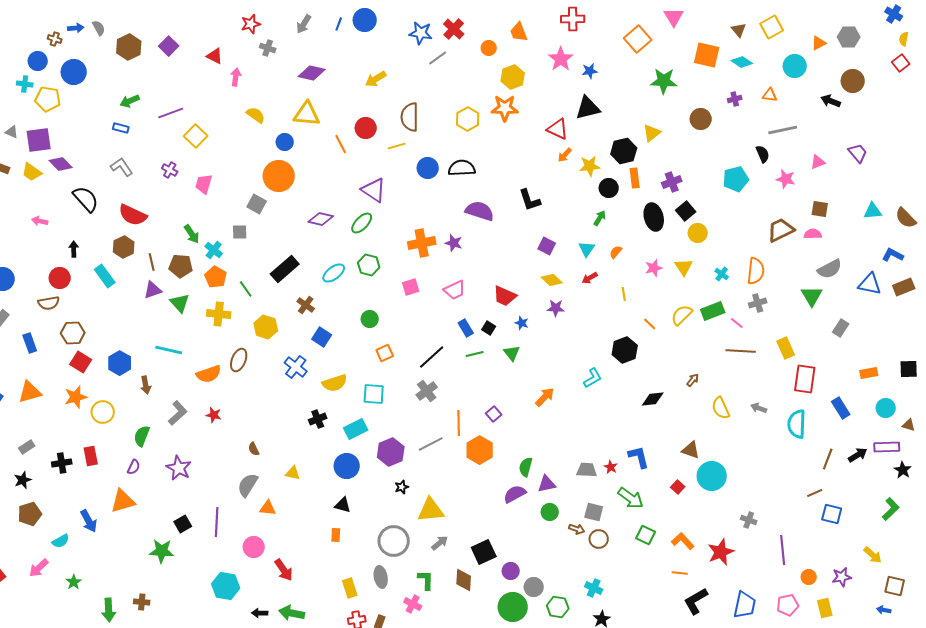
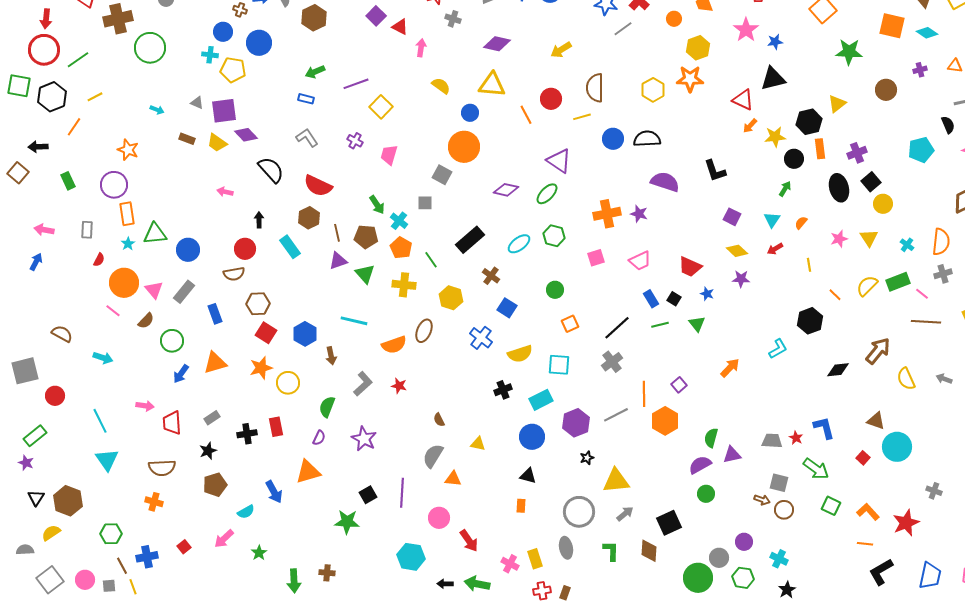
purple square: (169, 46) -> (376, 16), moved
brown arrow: (693, 380) -> (878, 351), size x2.0
green circle: (550, 512) -> (706, 494), moved
purple circle: (511, 571) -> (744, 542), moved
pink cross: (413, 604) -> (510, 564), moved

